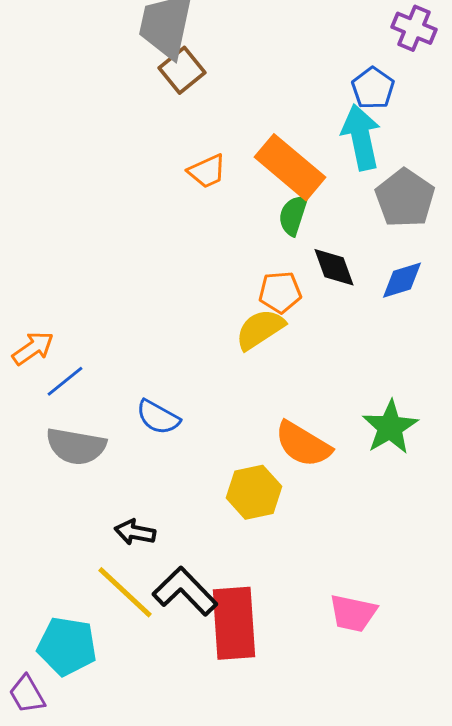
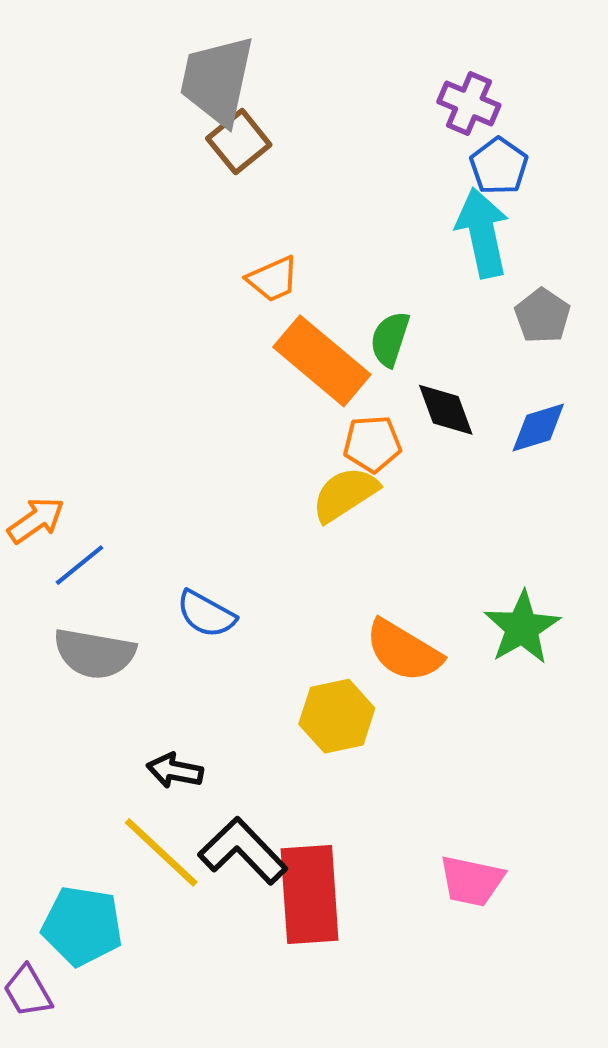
purple cross: (414, 28) -> (469, 103), moved
orange rectangle: (290, 167) -> (322, 361), moved
gray pentagon: (405, 198) -> (542, 316), size x0.7

